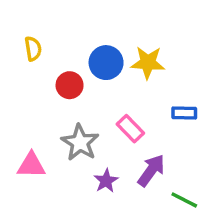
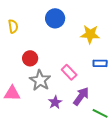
blue circle: (106, 63) -> (55, 18), moved
yellow star: (148, 63) -> (90, 34), moved
red circle: (70, 85) -> (30, 58), moved

